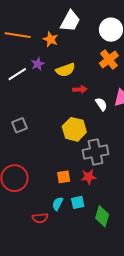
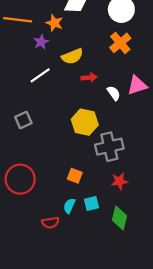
purple star: (38, 64) -> (41, 42), moved
white line: (17, 74) -> (40, 75), moved
orange square: (64, 177) -> (75, 176), turned 32
red star: (89, 177) -> (119, 181), moved

